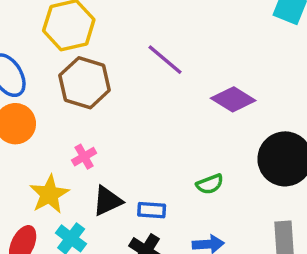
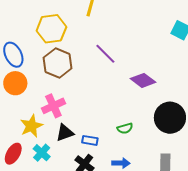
pink cross: (84, 157) -> (53, 106), size x1.6

